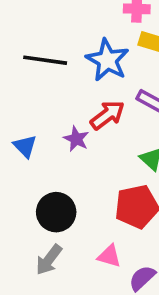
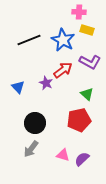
black line: (45, 60) -> (29, 40), turned -30
pink triangle: (109, 256) -> (63, 155), moved

